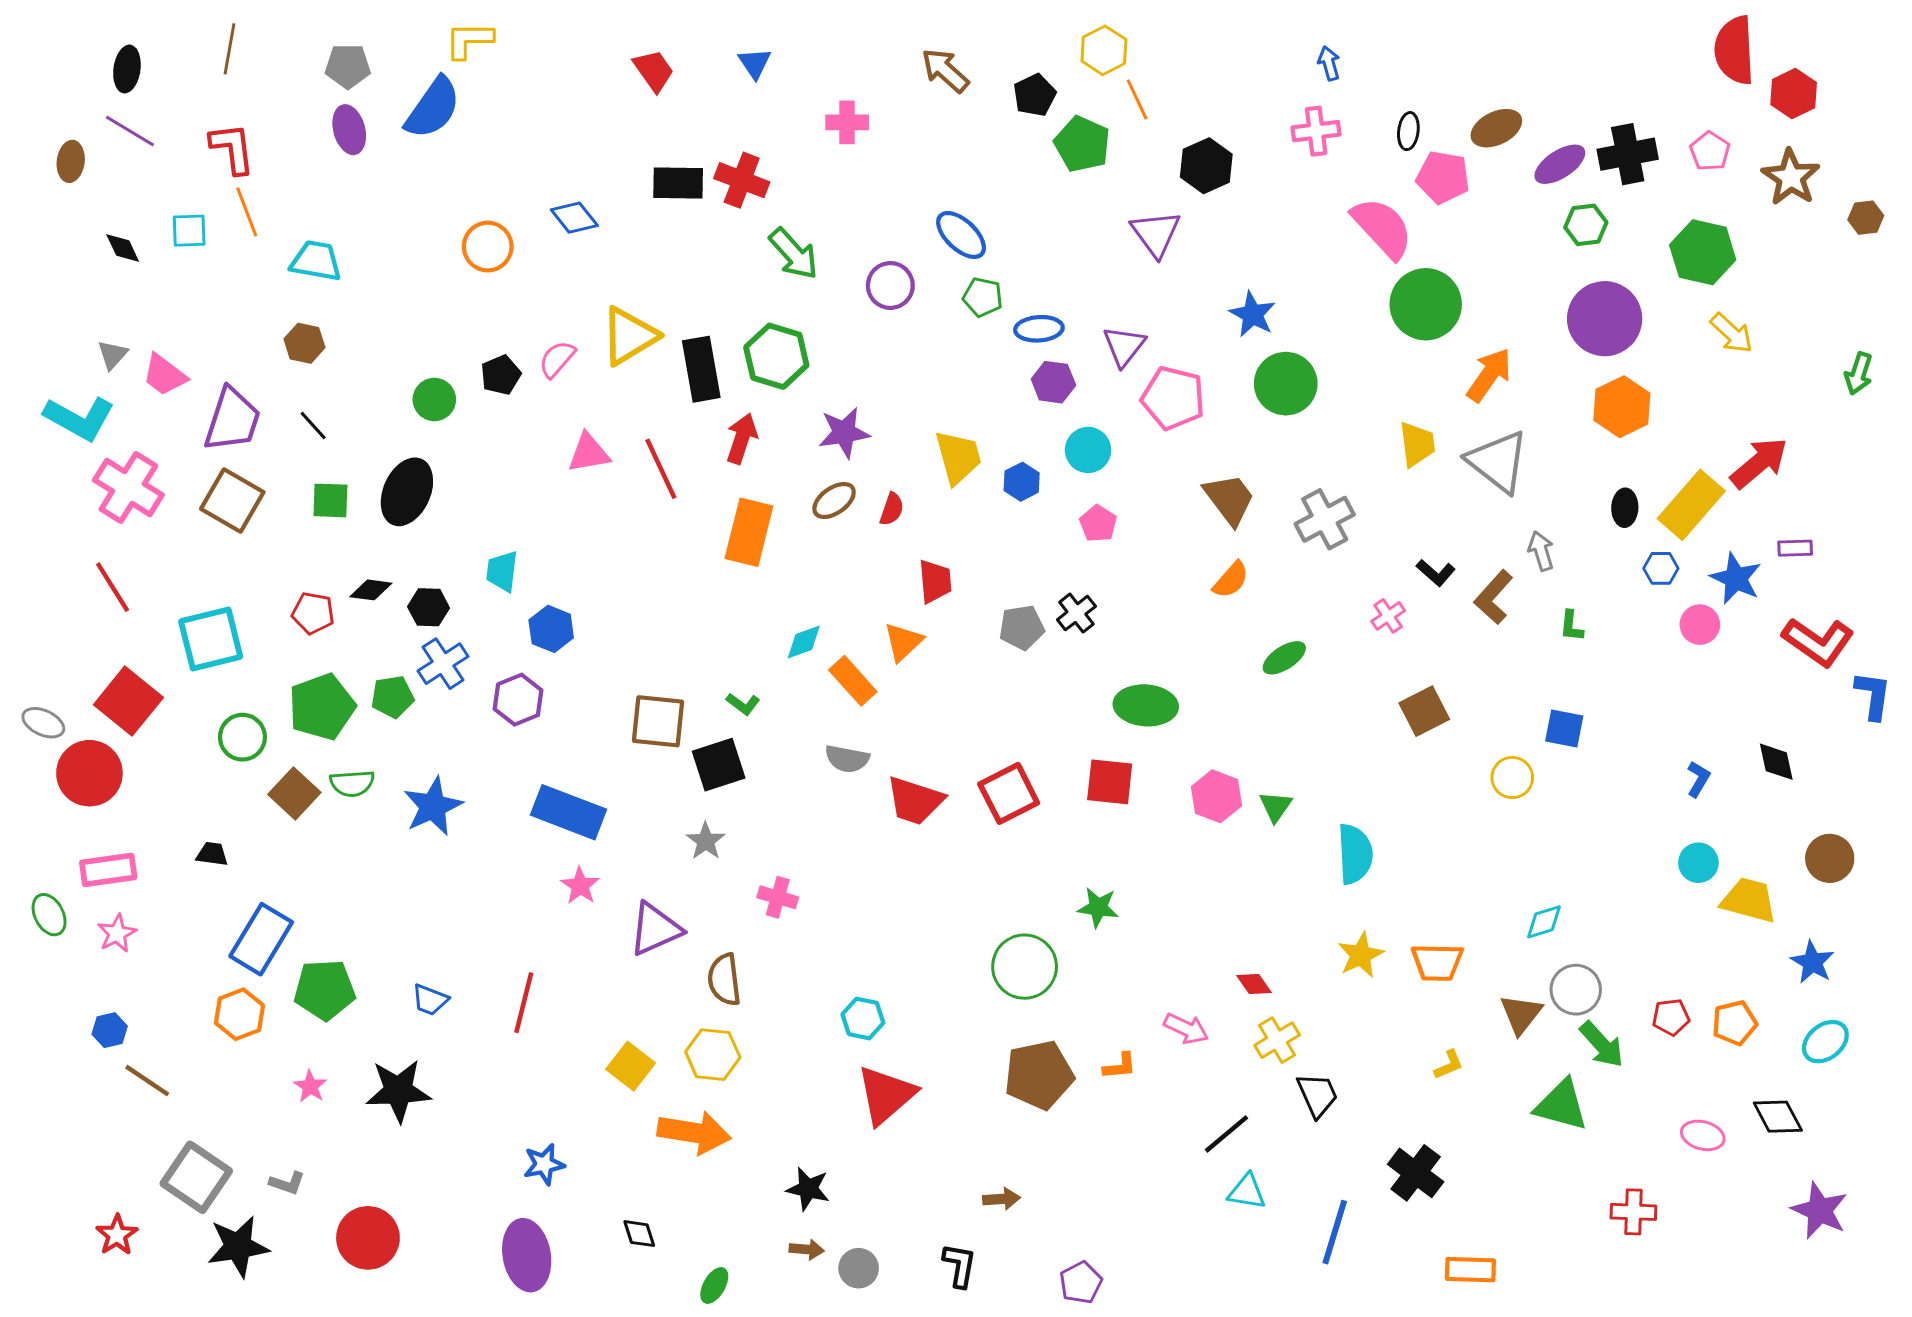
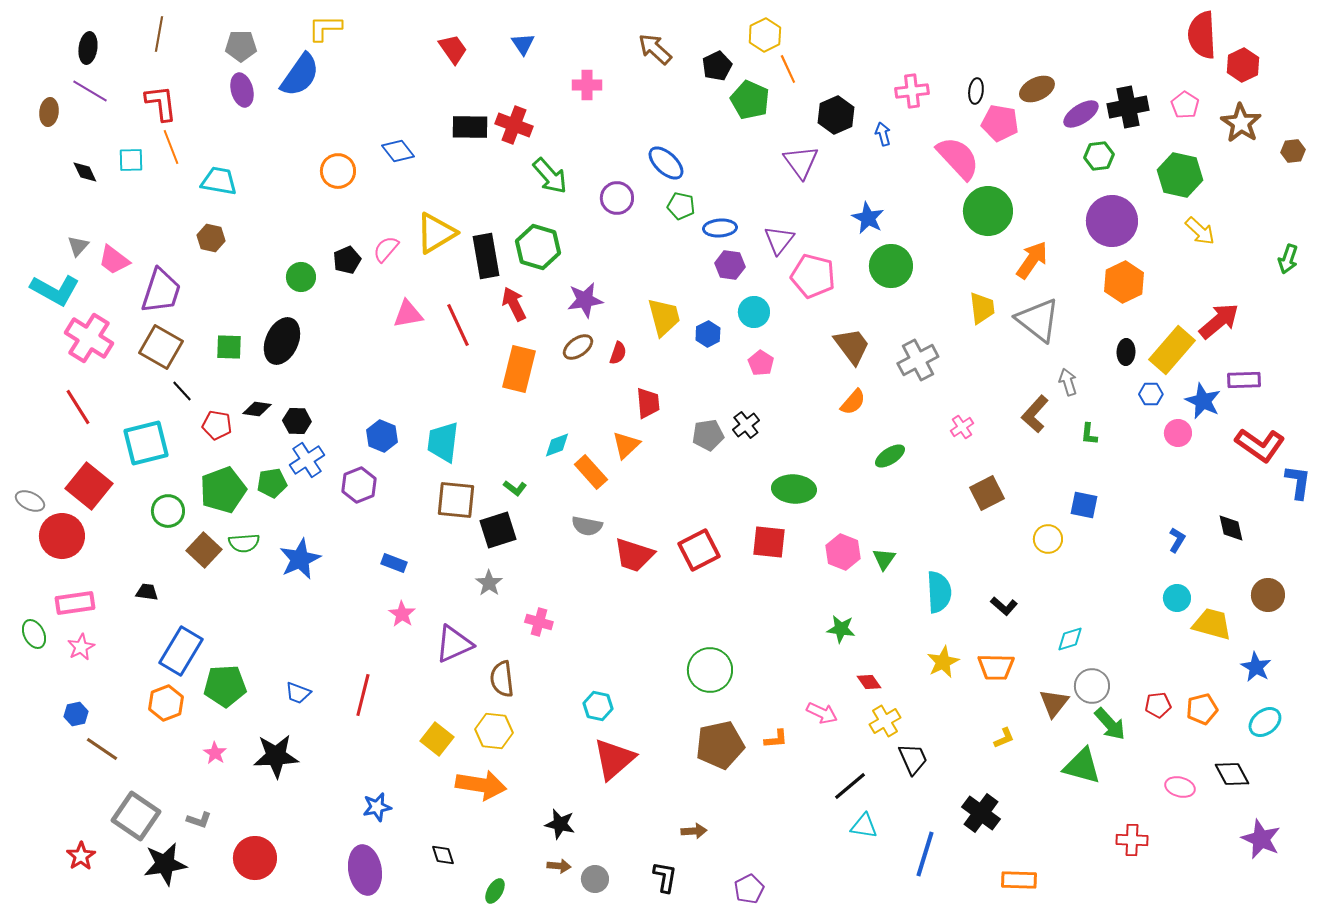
blue arrow: (1329, 63) -> (883, 134), moved
black line: (313, 425) -> (182, 391), moved
red arrow: (742, 438) -> (514, 304), turned -44
purple rectangle: (1795, 548) -> (1244, 380), size x1.4
cyan trapezoid: (502, 571) -> (443, 442), moved, size x1.4
black L-shape: (1436, 573) -> (1004, 606), moved
blue rectangle: (569, 812) -> (394, 563), size x0.5
green star: (1098, 907) -> (841, 629), moved

